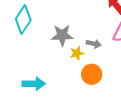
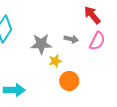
gray arrow: (94, 44) -> (71, 39), moved

